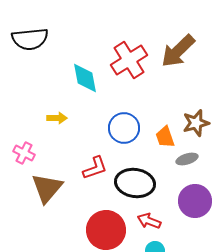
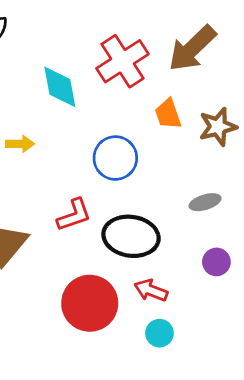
brown star: (196, 123) -> (218, 127), moved
orange trapezoid: (165, 137) -> (168, 114), moved
purple circle: (195, 201) -> (216, 262), size x0.6

